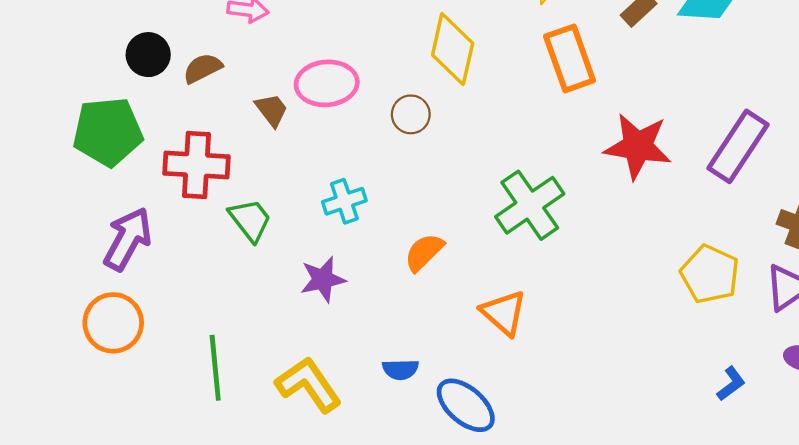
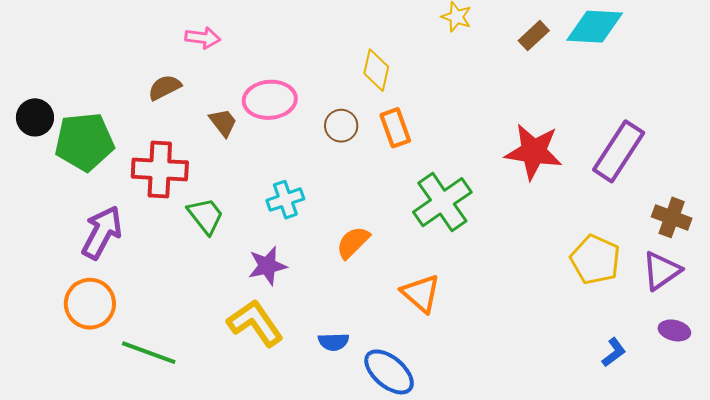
yellow diamond: (453, 49) -> (376, 70), size x0.7
black circle: (148, 55) -> (35, 117), moved
orange rectangle: (570, 58) -> (395, 128), moved, size x0.7
green line: (215, 368) -> (149, 353), moved, turned -64
yellow L-shape: (309, 385) -> (255, 323), moved

